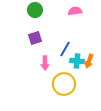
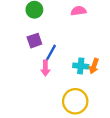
blue line: (65, 49) -> (51, 53), moved
yellow circle: (64, 84) -> (75, 101), moved

